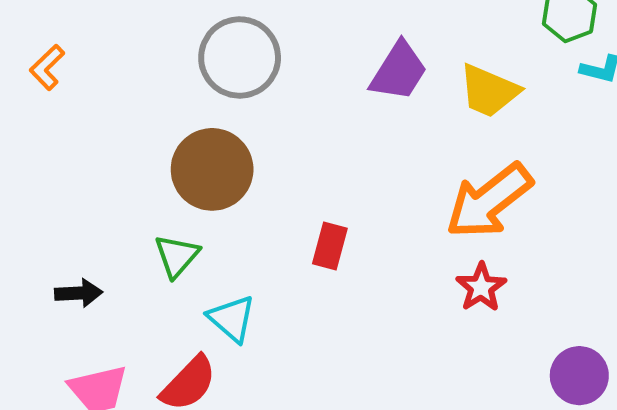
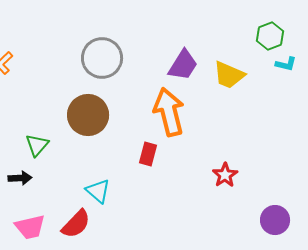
orange arrow: (489, 201) -> (169, 112), moved, turned 114
green triangle: (177, 256) -> (37, 145), moved

